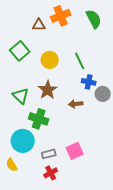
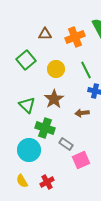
orange cross: (61, 16) -> (75, 37), moved
gray rectangle: (49, 154) -> (66, 144), moved, turned 48
yellow semicircle: (12, 165) -> (22, 181), moved
red cross: (51, 173) -> (47, 182), moved

